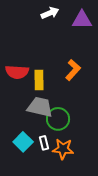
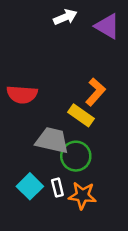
purple triangle: (82, 20) -> (107, 26), turned 30
yellow rectangle: (39, 80) -> (81, 115), moved, turned -54

